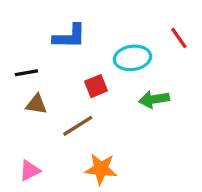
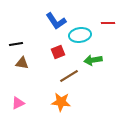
blue L-shape: (70, 36) -> (56, 21), moved, turned 55
red line: (179, 38) -> (108, 23), turned -56
brown line: (78, 126) -> (69, 76), moved

